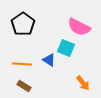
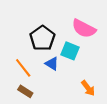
black pentagon: (23, 24) -> (42, 38), moved
orange line: (22, 64) -> (23, 68), turned 48

